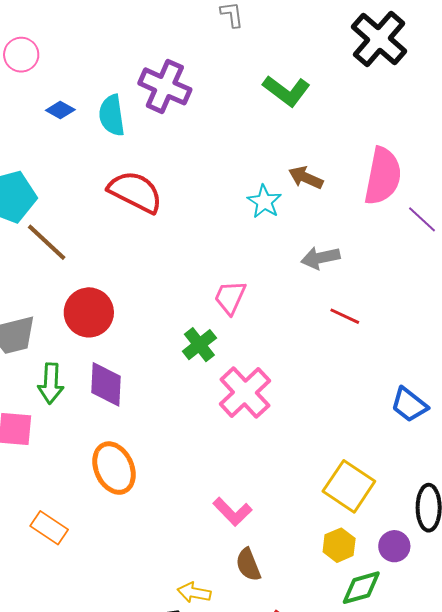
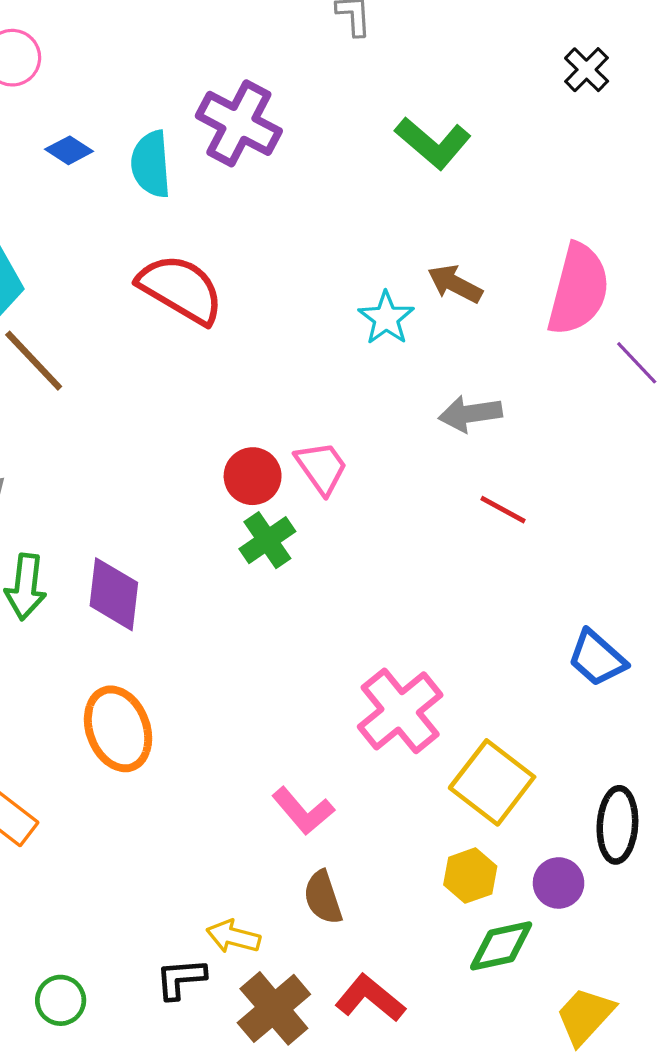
black cross: (379, 39) -> (587, 70), size x0.5
pink trapezoid: (230, 297) -> (321, 468), turned 117
red circle: (89, 312) -> (253, 476), moved, size x0.7
pink cross: (245, 392) -> (400, 711), moved

